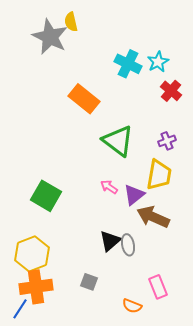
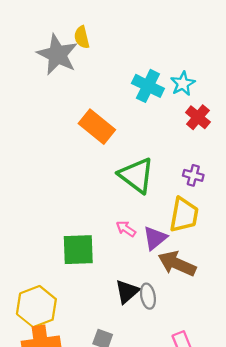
purple cross: (167, 141) -> (193, 175), turned 36
green square: (46, 196) -> (78, 250), moved, turned -32

